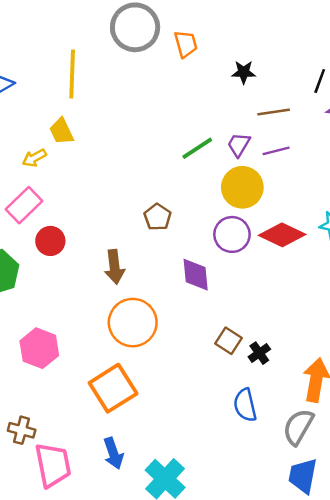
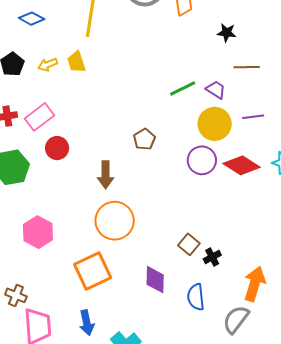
purple trapezoid: (239, 145) -> (216, 90), turned 85
purple line: (276, 151) -> (253, 117), moved
yellow arrow: (34, 158) -> (48, 65), moved
purple diamond: (196, 275) -> (155, 280), moved

